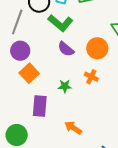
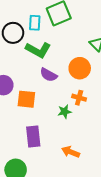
orange square: (29, 73) -> (26, 99), moved, turned -30
green star: (65, 86) -> (65, 112), moved

